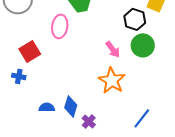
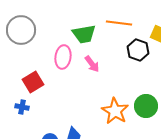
green circle: (143, 45) -> (146, 106), moved
pink arrow: (113, 49) -> (92, 64), moved

